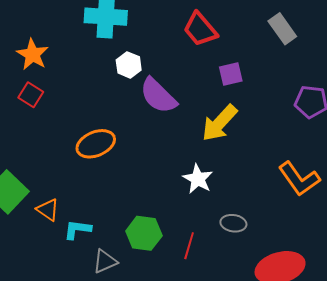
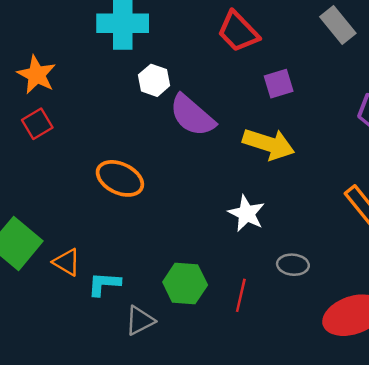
red square: (31, 95) -> (37, 124), turned 30
yellow arrow: (219, 123) -> (269, 144), turned -111
orange ellipse: (96, 144) -> (120, 178), turned 51

